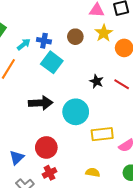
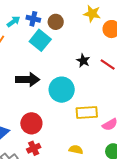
yellow star: (104, 33) -> (92, 14), turned -30
brown circle: (75, 37) -> (56, 22), moved

